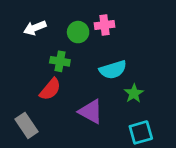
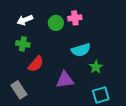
green cross: (60, 61) -> (23, 44), moved
purple triangle: (91, 112) -> (65, 80), turned -36

